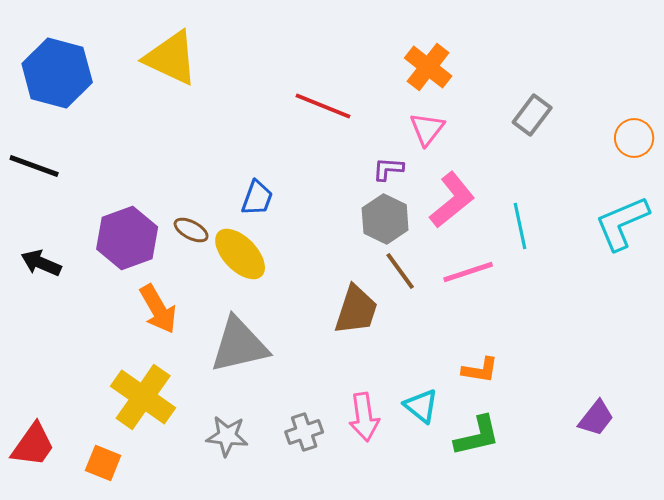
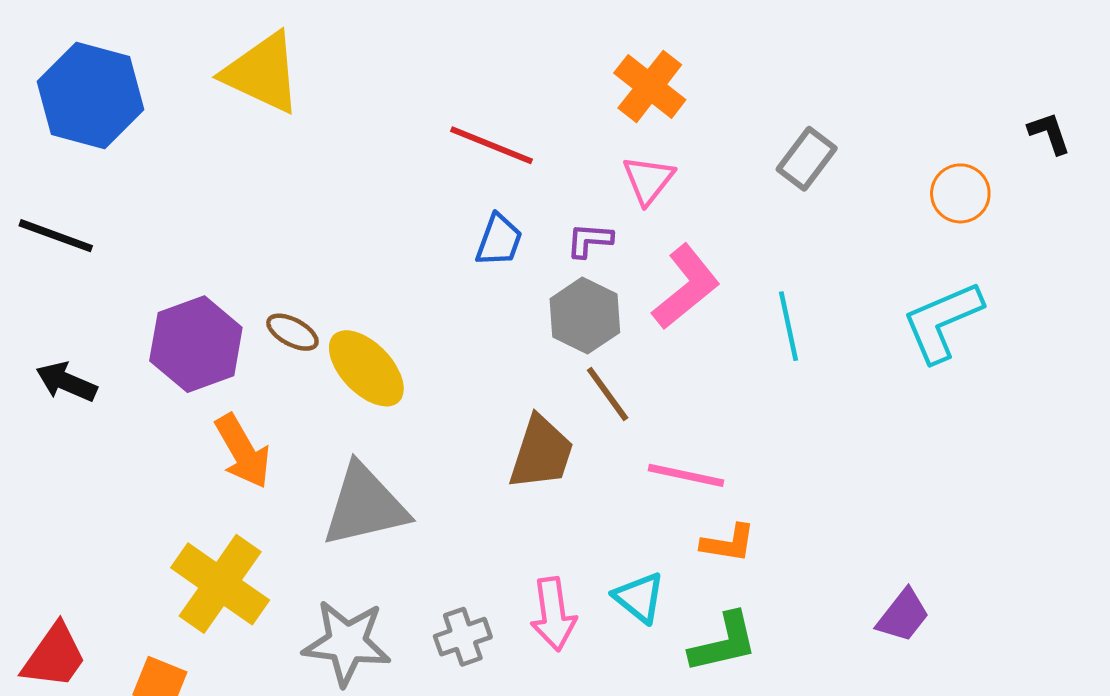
blue trapezoid: (257, 198) -> (499, 240), moved
pink line: (468, 272) -> (686, 475), moved, turned 30
gray star: (227, 436) -> (347, 643), size x1.4

